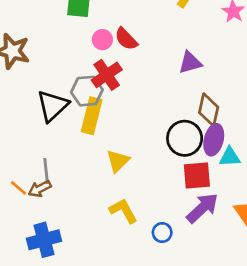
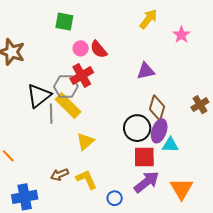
yellow rectangle: (92, 116) -> (68, 106), turned -64
gray line: (46, 171) -> (51, 114), moved
brown arrow: (40, 189) -> (59, 175), moved

